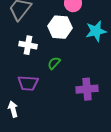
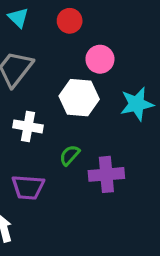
purple cross: (87, 89) -> (106, 174), moved

